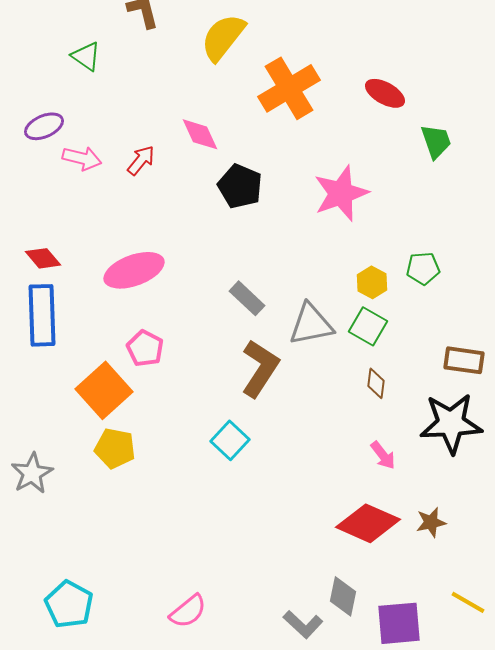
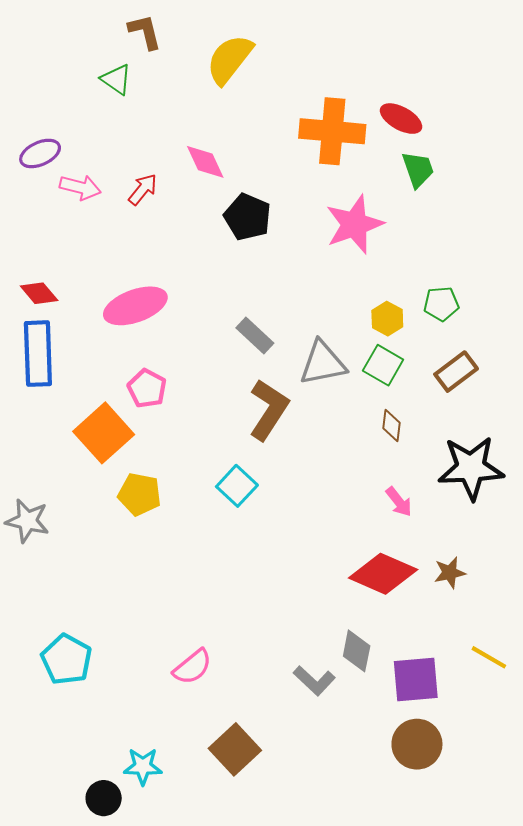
green triangle: (86, 56) -> (116, 79), moved
orange cross: (289, 88) -> (332, 131), moved, turned 36
green trapezoid: (436, 141) -> (418, 169), moved
brown rectangle: (464, 360) -> (456, 372), moved, turned -45
yellow pentagon: (115, 448) -> (140, 494), moved
gray star: (32, 473) -> (27, 521), turned -30

